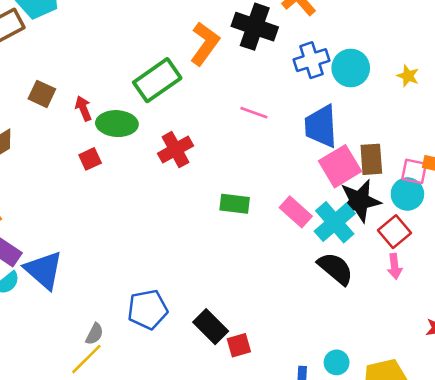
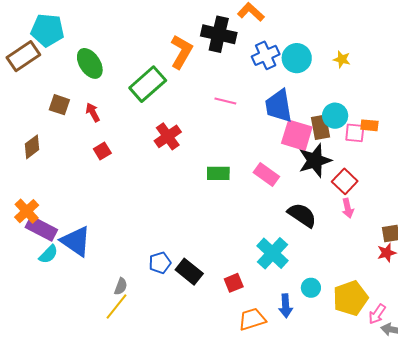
green ellipse: (117, 124) -> (90, 63), moved, turned 60
pink square: (340, 166) -> (297, 135), turned -36
cyan circle: (407, 194) -> (335, 116), moved
cyan cross: (335, 222) -> (273, 253), moved
blue pentagon: (148, 309) -> (160, 263), size x0.7
black rectangle: (211, 327) -> (189, 272), moved

